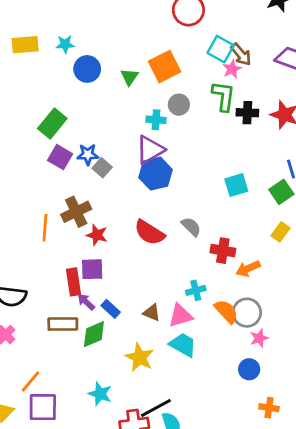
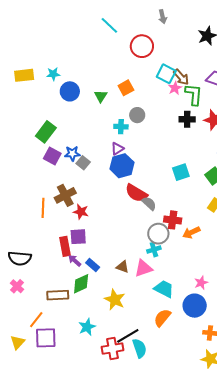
orange square: (165, 67) -> (126, 88), size x0.7
green L-shape: (223, 96) -> (194, 94), moved
purple triangle: (150, 150) -> (117, 149), size x0.6
red semicircle: (149, 233) -> (136, 193), moved
orange semicircle: (226, 311) -> (162, 318), moved, turned -96
gray circle: (247, 313) -> (158, 234), moved
brown rectangle: (63, 324) -> (58, 295), moved
cyan trapezoid: (183, 345) -> (164, 289), moved
blue circle: (249, 369) -> (195, 306), size x1.5
cyan star: (100, 394) -> (87, 327), turned 30

